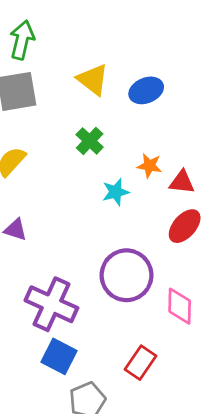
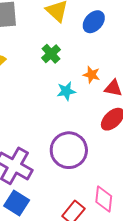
blue ellipse: (146, 90) -> (94, 22), turned -30
pink diamond: (180, 306) -> (104, 199), moved

